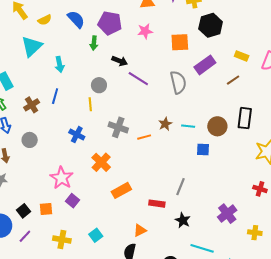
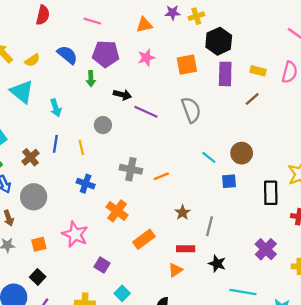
cyan triangle: (32, 46) -> (22, 92), turned -30
purple rectangle: (205, 65) -> (225, 74), moved, turned -45
yellow line: (90, 104) -> (81, 147), moved
black rectangle: (245, 118) -> (271, 193), moved
brown star: (165, 124) -> (183, 213), moved
cyan line: (188, 126) -> (209, 157), turned 40
gray circle: (30, 140) -> (34, 197), size x1.5
purple square: (72, 201) -> (102, 265), moved
orange square: (46, 209) -> (39, 244), moved
orange triangle: (140, 230) -> (175, 270), moved

